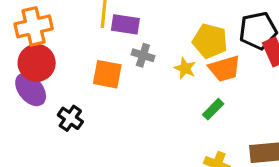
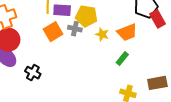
yellow pentagon: (210, 41) -> (86, 16), moved
orange square: (107, 74) -> (53, 32), moved, turned -36

